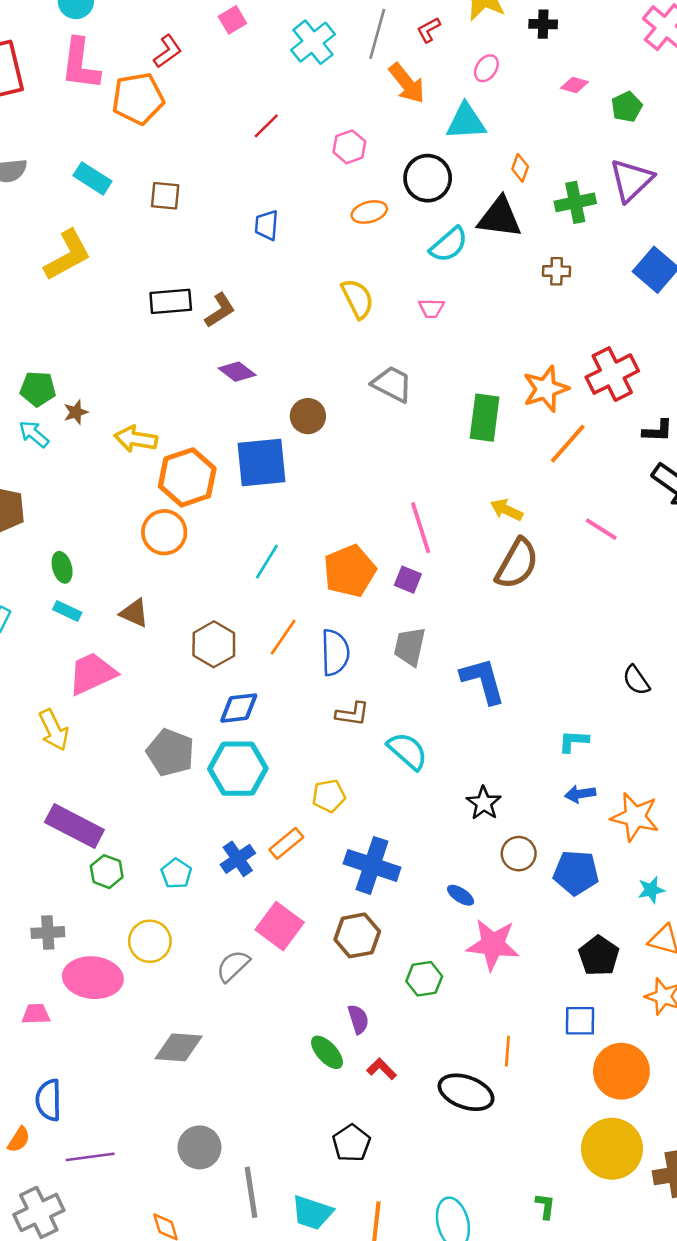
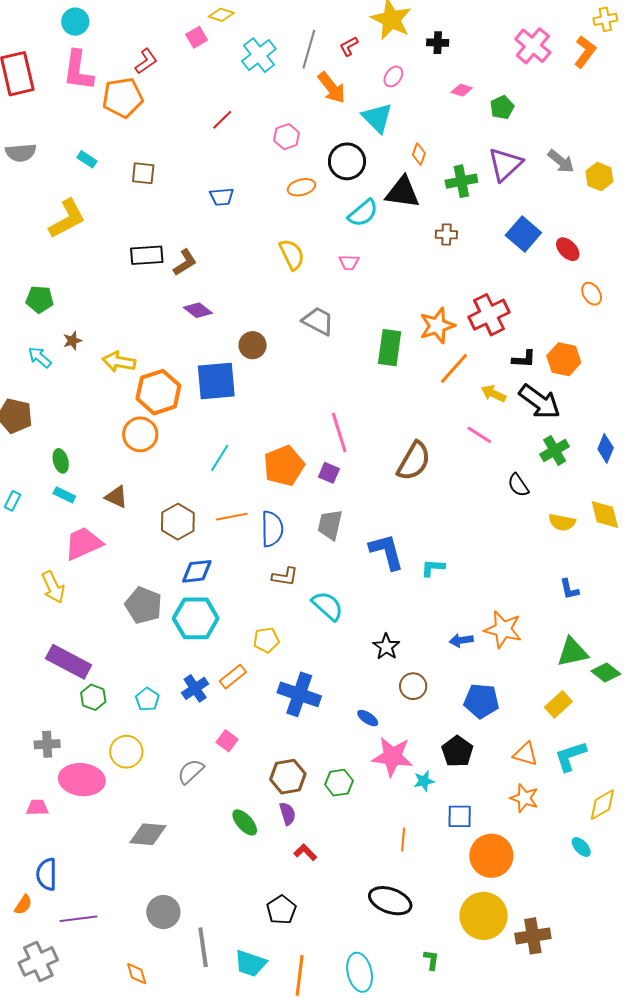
cyan triangle: (466, 122) -> (377, 118), turned 48
cyan rectangle: (92, 178) -> (87, 159), size x0.7
blue trapezoid: (267, 225) -> (222, 197), turned -100
green pentagon: (38, 389) -> (40, 299), moved
yellow arrow: (506, 510) -> (493, 394), moved
orange line: (283, 637) -> (232, 517), turned 44
black semicircle: (636, 680) -> (518, 485), moved
cyan L-shape: (574, 741) -> (433, 568), moved
orange star: (635, 817) -> (503, 629), moved
blue pentagon: (576, 873) -> (481, 701), moved
cyan star: (651, 890) -> (424, 781), moved
pink square: (280, 926) -> (227, 741), size x0.6
brown hexagon: (357, 935) -> (288, 777), moved
black pentagon: (599, 956) -> (457, 751), moved
green ellipse: (327, 1052) -> (245, 822), moved
black ellipse: (466, 1092) -> (390, 901), moved

